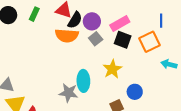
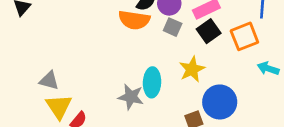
gray square: (96, 39) -> (173, 27), turned -32
black square: (123, 40) -> (209, 31), turned 30
blue circle: (135, 92) -> (220, 102), size x1.6

